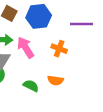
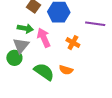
green semicircle: (31, 86) -> (44, 72), size x1.5

